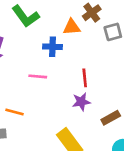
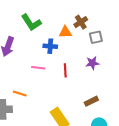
red line: (85, 78) -> (65, 70), moved
purple star: (81, 102) -> (92, 63), moved

